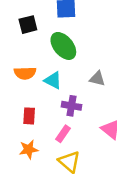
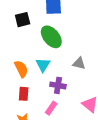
orange semicircle: (25, 73) -> (21, 69), moved, turned -114
cyan triangle: (53, 80) -> (43, 65), turned 35

